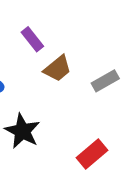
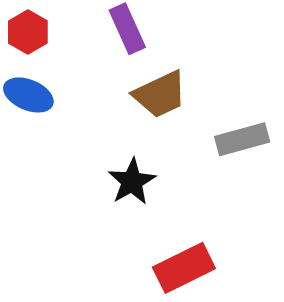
black star: (22, 131) -> (132, 182), moved, size x0.7

